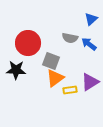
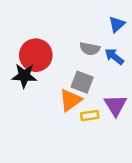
gray square: (51, 61) -> (82, 82), moved
black star: (16, 70) -> (24, 76), moved
purple triangle: (90, 82) -> (115, 105), turned -30

